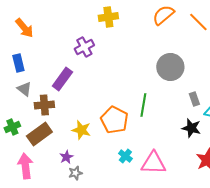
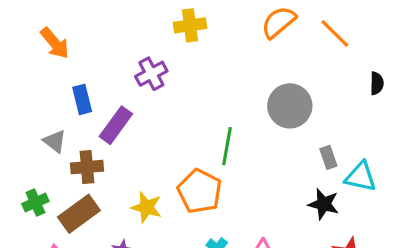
blue rectangle: (18, 63) -> (82, 99), moved
green line: (143, 105) -> (227, 146), moved

